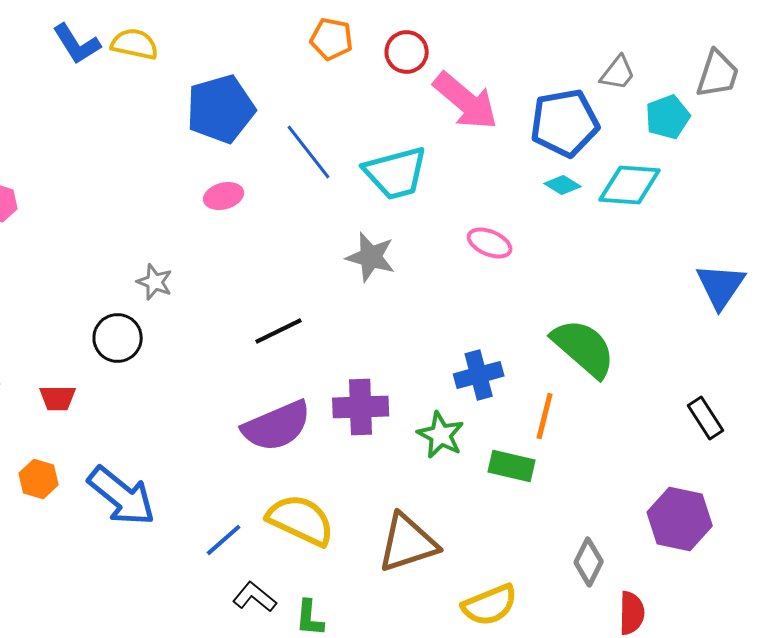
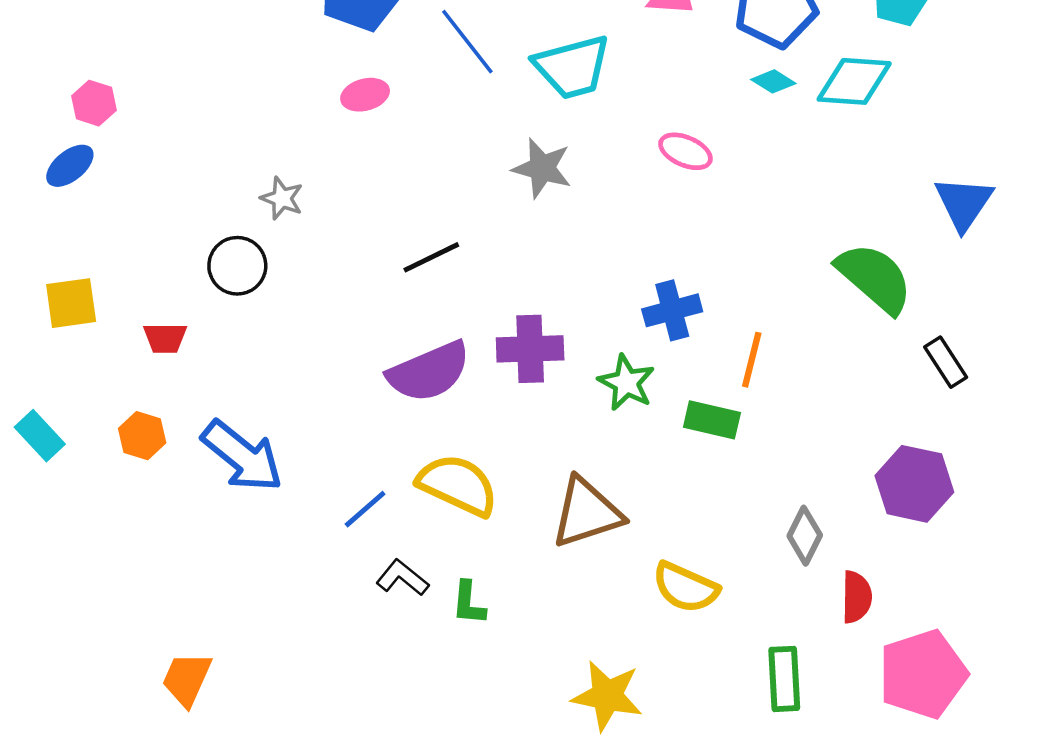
green semicircle: (584, 348) -> (875, 278), moved
yellow semicircle: (490, 605) -> (685, 587), turned 46

